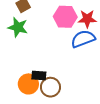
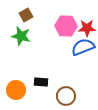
orange circle: (28, 84) -> (16, 90), moved
brown circle: (50, 87) -> (66, 96), moved

